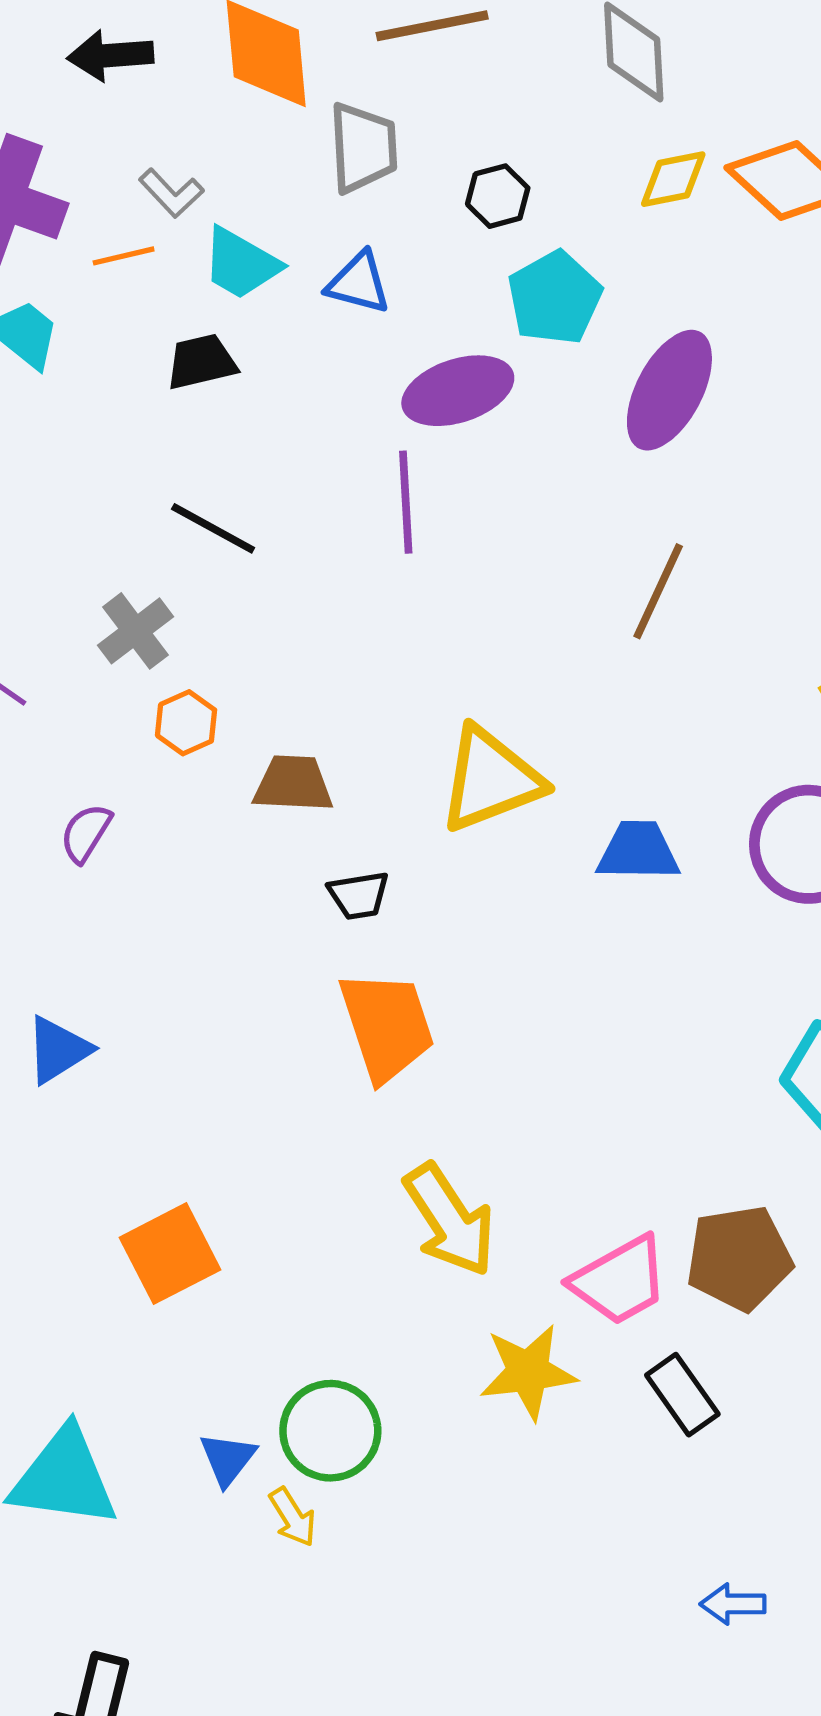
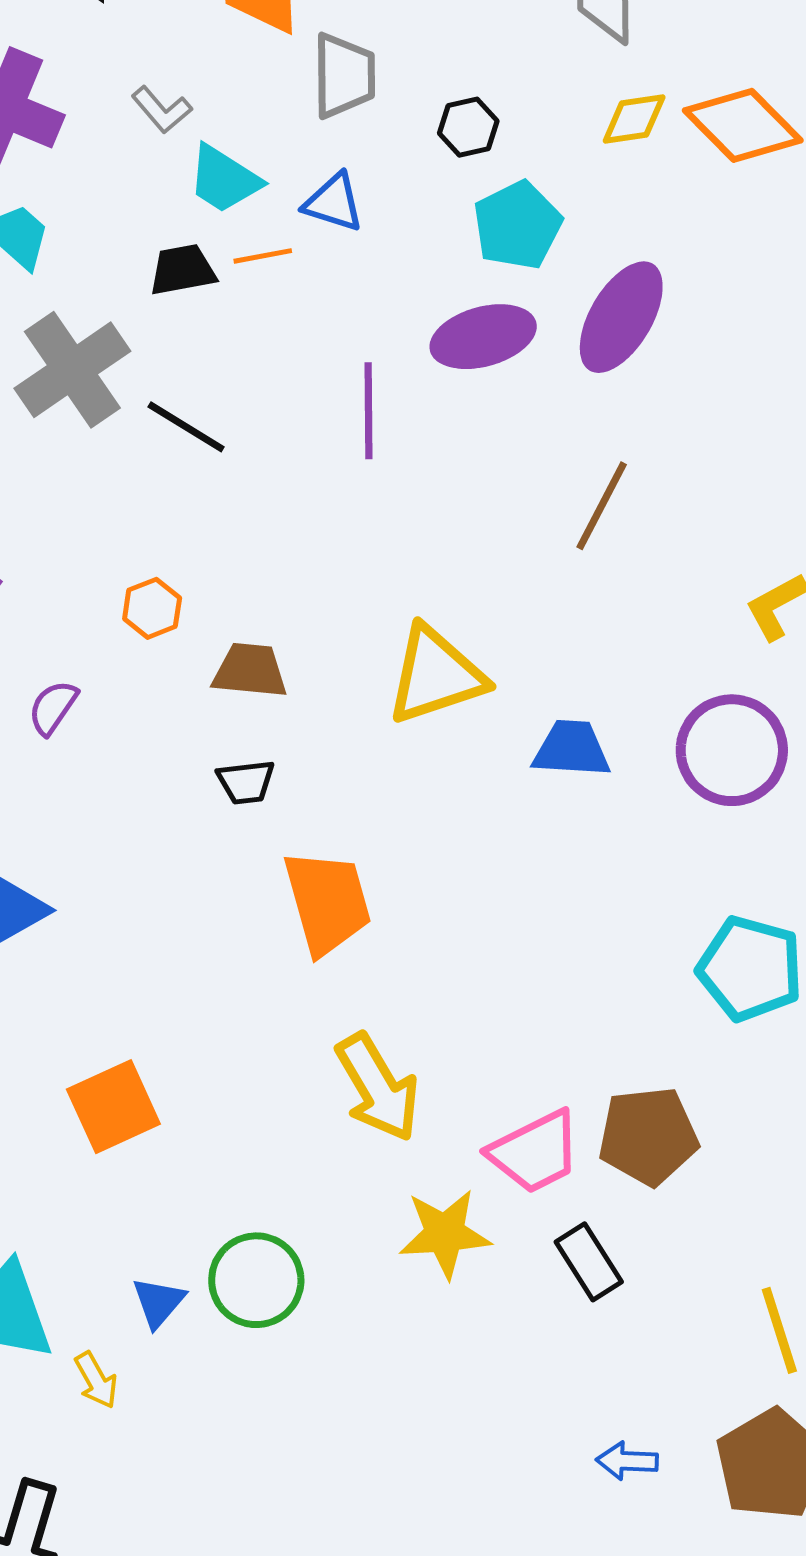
orange line: (124, 256) -> (263, 256), moved
purple ellipse: (458, 391) -> (483, 337), moved
gray cross: (135, 631) -> (72, 370), moved, size x1.6
black trapezoid: (359, 895) -> (246, 782), moved
yellow arrow: (293, 1517) -> (96, 1380), moved

